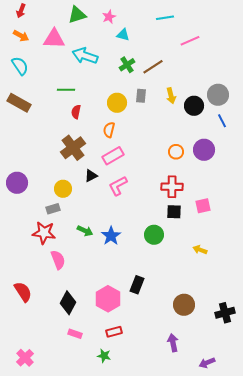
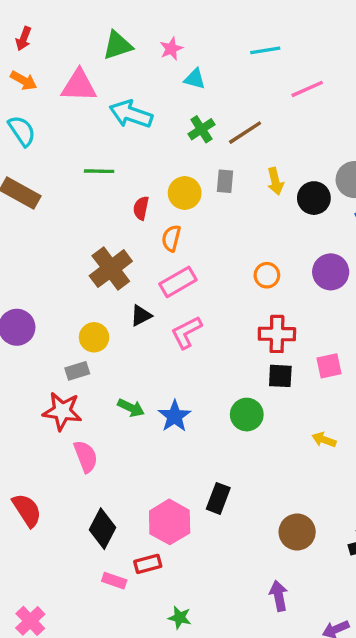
red semicircle: (76, 112) -> (141, 208), moved
orange circle: (176, 152) -> (267, 275), moved
red rectangle: (114, 332) -> (148, 564), moved
green star: (104, 356) -> (180, 618), moved

